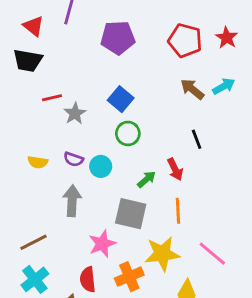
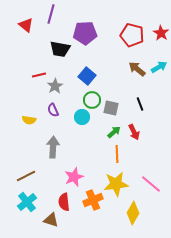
black trapezoid: (28, 61) -> (60, 49), moved
purple semicircle: (73, 159) -> (53, 110), moved, turned 48
cyan circle: (101, 166) -> (82, 117), moved
red arrow: (175, 169) -> (134, 132), moved
green arrow: (146, 179) -> (114, 132), moved
orange line: (178, 211) -> (117, 154), moved
gray square: (131, 214) -> (111, 108), moved, size x0.7

